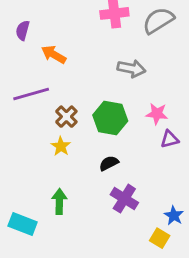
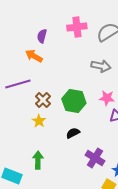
purple semicircle: (23, 30) -> (42, 36), moved
gray arrow: (131, 69) -> (101, 66), moved
purple cross: (124, 199) -> (95, 158), moved

